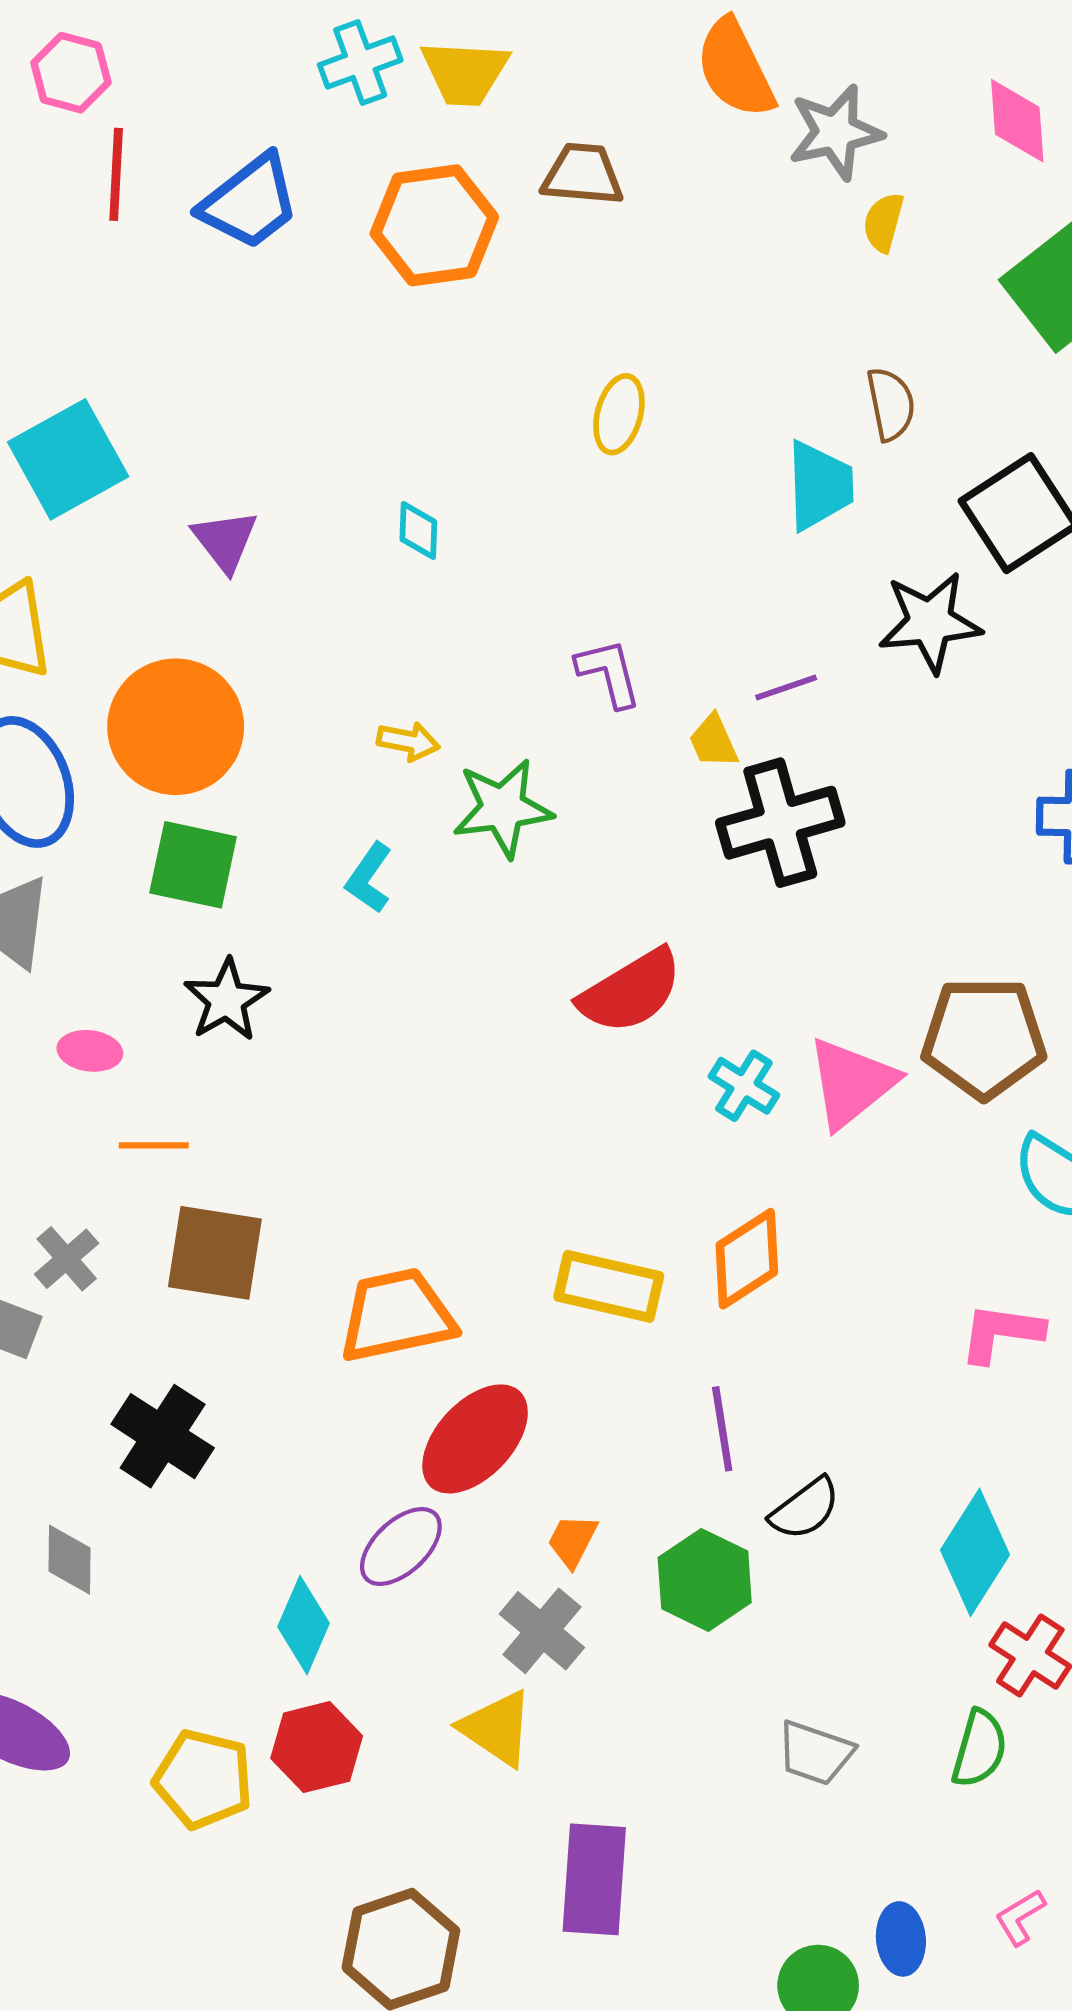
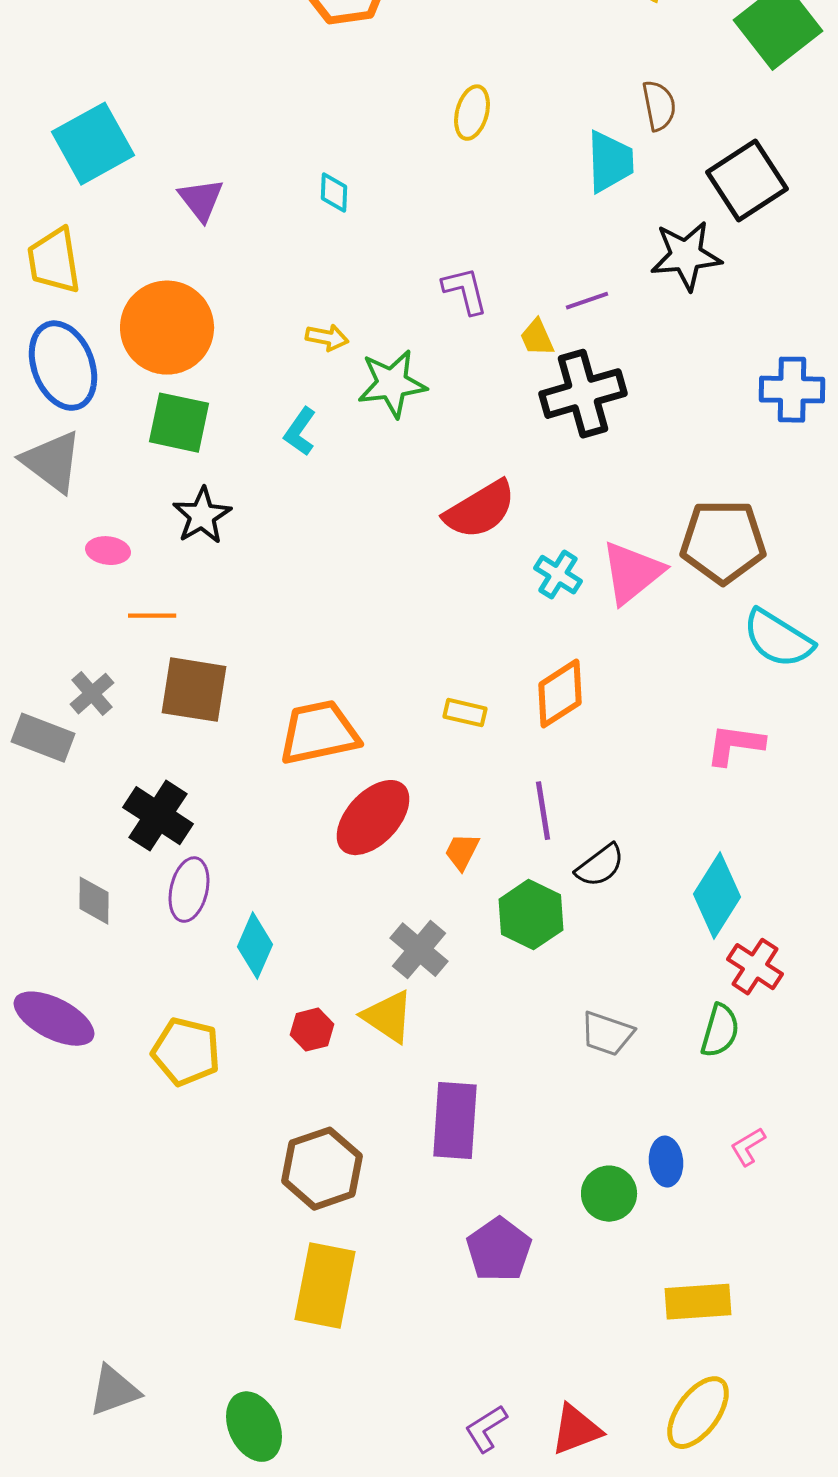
yellow rectangle: (609, 1286) -> (465, 713), size x0.6
orange trapezoid: (572, 1541) -> (462, 852), moved
purple ellipse: (401, 1547) -> (189, 890), moved, turned -34
red hexagon: (317, 1747) -> (312, 1030), moved, size x0.7

